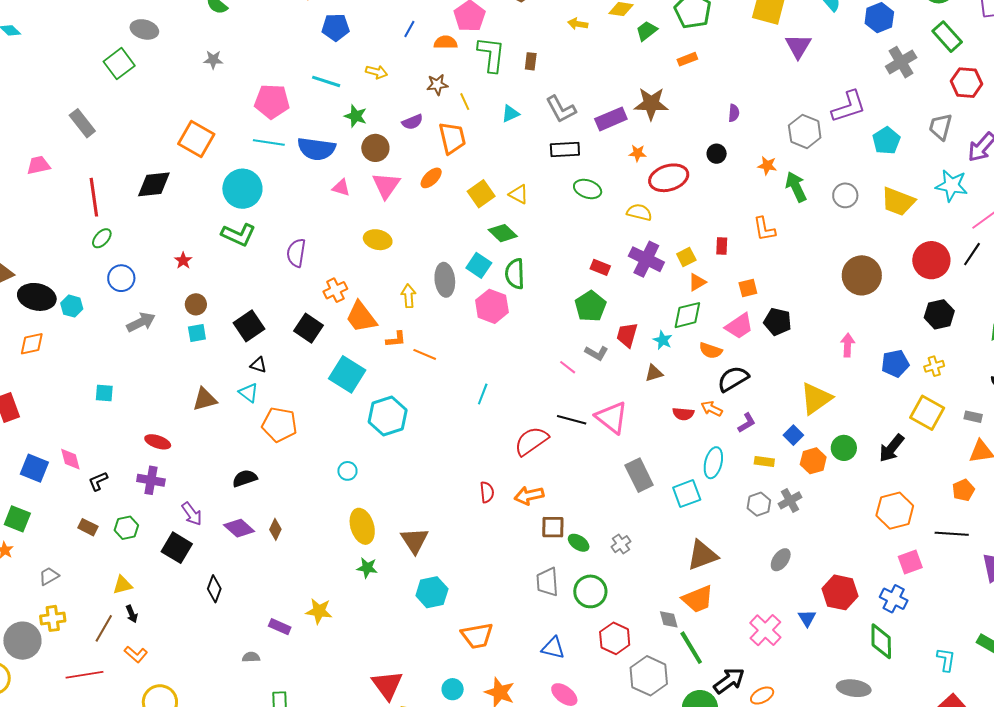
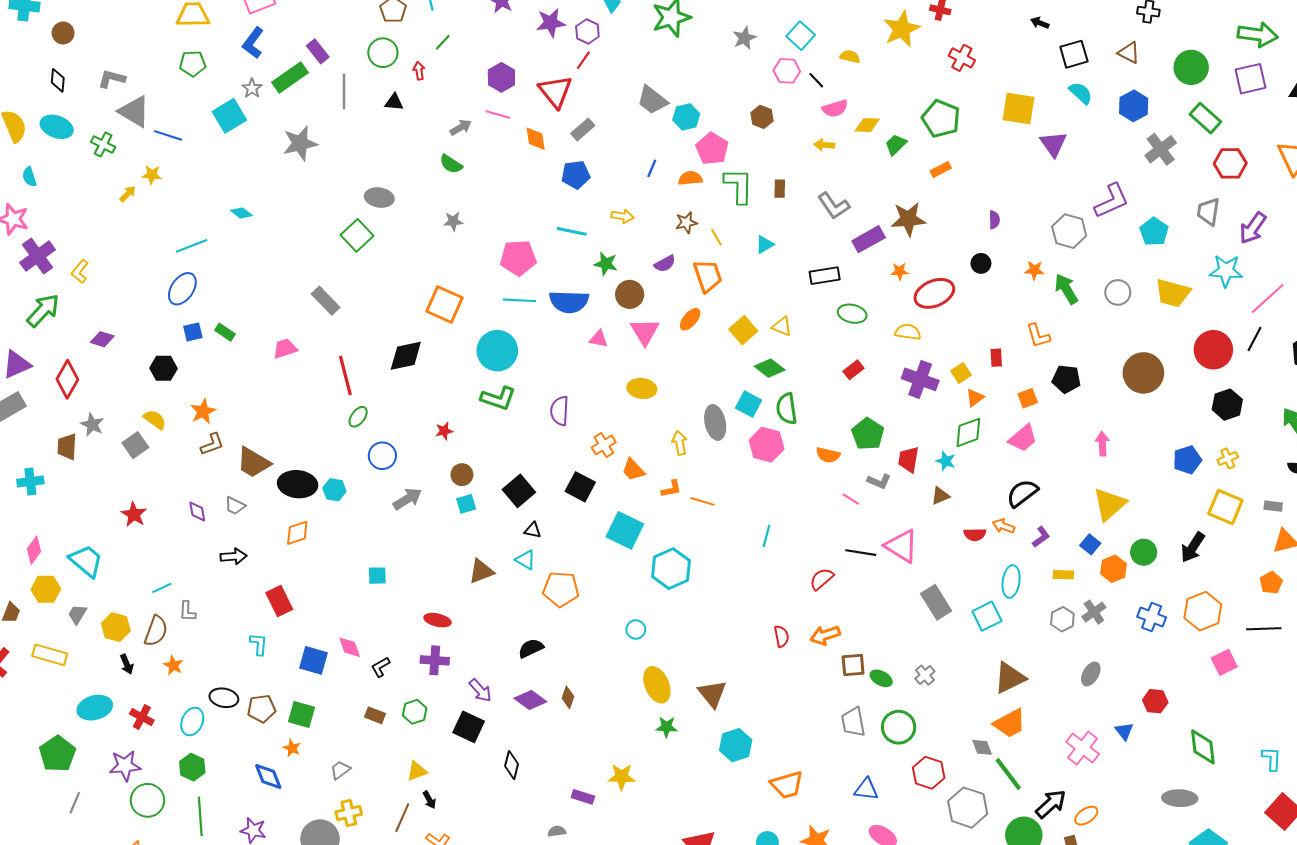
gray L-shape: (561, 109) -> (834, 206), moved
red star: (183, 261) -> (444, 431), turned 30
red rectangle: (600, 267) -> (853, 370), moved, turned -54
orange trapezoid: (361, 317) -> (633, 470), size x0.7
black pentagon: (778, 322) -> (1066, 379), moved
pink arrow: (848, 345) -> (1102, 444), moved
orange semicircle: (711, 351) -> (828, 455), moved
red semicircle: (531, 441) -> (822, 579), size x0.7
red hexagon: (840, 592) -> (1155, 701), size x0.7
blue cross: (894, 599) -> (1152, 617), moved

